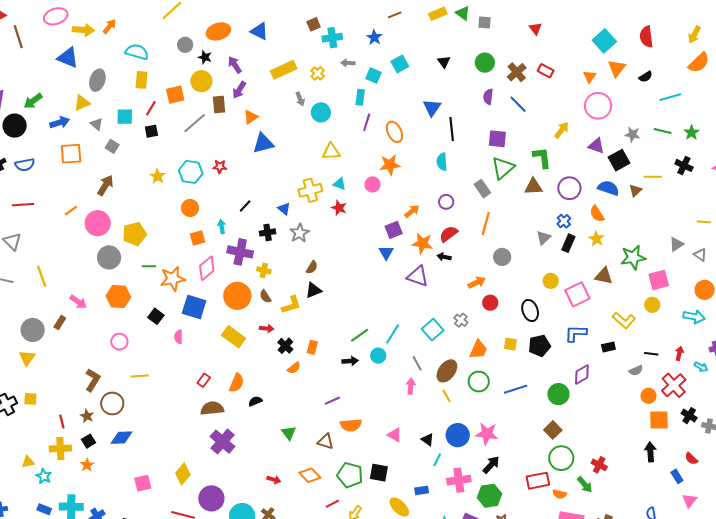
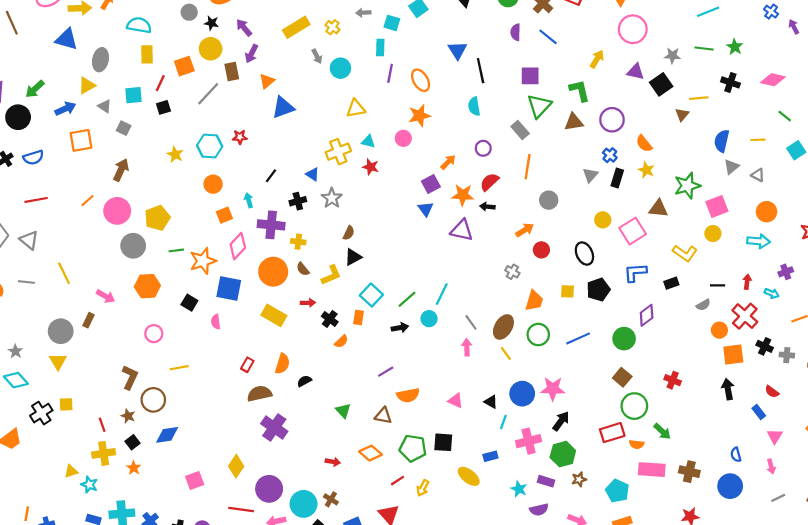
blue semicircle: (608, 188) -> (722, 141), moved, turned -90
cyan square: (433, 330) -> (371, 295), moved
red cross: (599, 465) -> (673, 380), moved

